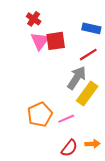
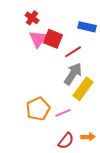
red square: (56, 41) -> (53, 39), turned 30
red line: (88, 55) -> (73, 52), moved

